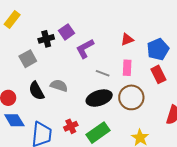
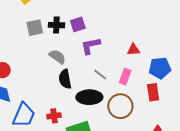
gray square: (28, 59) -> (35, 28), moved
gray semicircle: (59, 86) -> (57, 57), moved
black semicircle: (36, 91) -> (65, 79), moved

